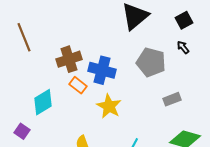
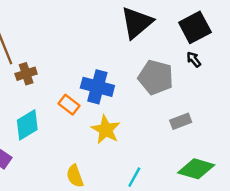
black square: (184, 20) -> (195, 27), size x1.5
brown cross: (69, 59) -> (26, 74), moved, size x0.7

